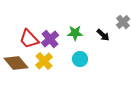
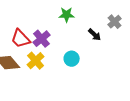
green star: (75, 33) -> (67, 15), moved

